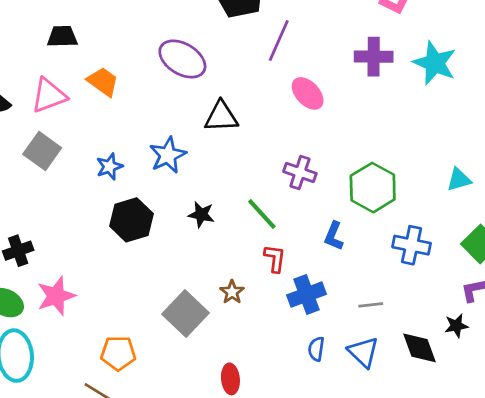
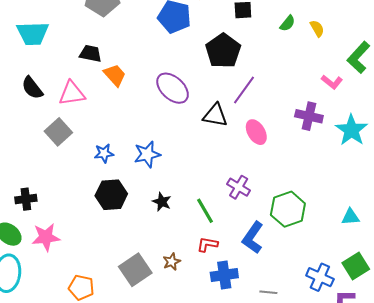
orange trapezoid: (103, 82) -> (115, 75), moved
black triangle: (221, 117) -> (215, 115), moved
blue L-shape: (334, 236) -> (253, 238), size x1.5
blue cross: (412, 245) -> (320, 277), moved
red L-shape: (275, 258) -> (207, 244), turned -100

